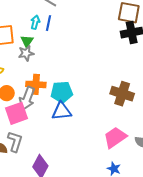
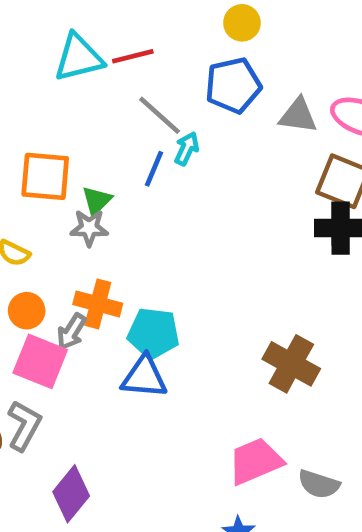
cyan arrow: (35, 22) -> (187, 149), moved
gray arrow: (27, 98) -> (71, 332), size x0.7
pink square: (16, 113) -> (40, 361), turned 30

